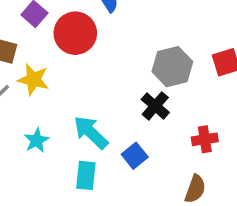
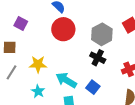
red circle: (75, 33) -> (63, 29), moved
yellow star: (33, 80) -> (38, 64), moved

